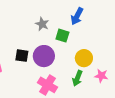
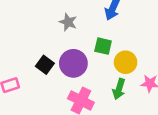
green square: (62, 36) -> (103, 46), moved
black square: (22, 56) -> (45, 65), turned 32

